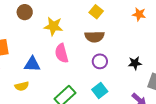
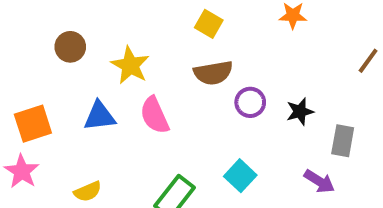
yellow star: (53, 26) -> (130, 65), turned 30
purple circle: (100, 61) -> (250, 102), moved
blue triangle: (32, 64) -> (99, 116), moved

